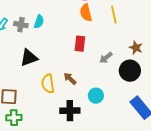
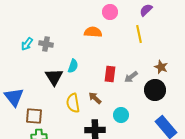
orange semicircle: (86, 13) -> (93, 32), moved, turned 108
cyan semicircle: (39, 22) -> (73, 66), moved
red rectangle: (80, 44) -> (110, 74), moved
black triangle: (29, 58) -> (54, 77), turned -42

